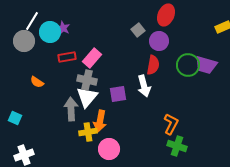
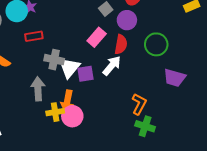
pink rectangle: (92, 58) -> (97, 37), moved
purple trapezoid: (206, 65) -> (174, 78), moved
white arrow: (144, 86) -> (112, 66), turned -125
white triangle: (87, 97) -> (69, 68), moved
pink circle: (109, 149) -> (72, 116), moved

